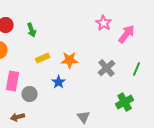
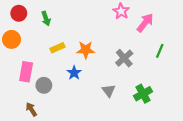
green line: (137, 69) -> (160, 51), moved
brown arrow: (18, 117) -> (31, 109), turned 72
gray triangle: (84, 117) -> (109, 91), moved

